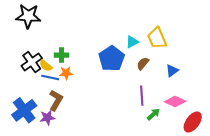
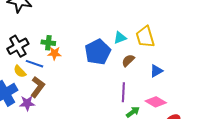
yellow semicircle: (46, 66) -> (20, 71), moved
orange star: (66, 73) -> (54, 53), moved

